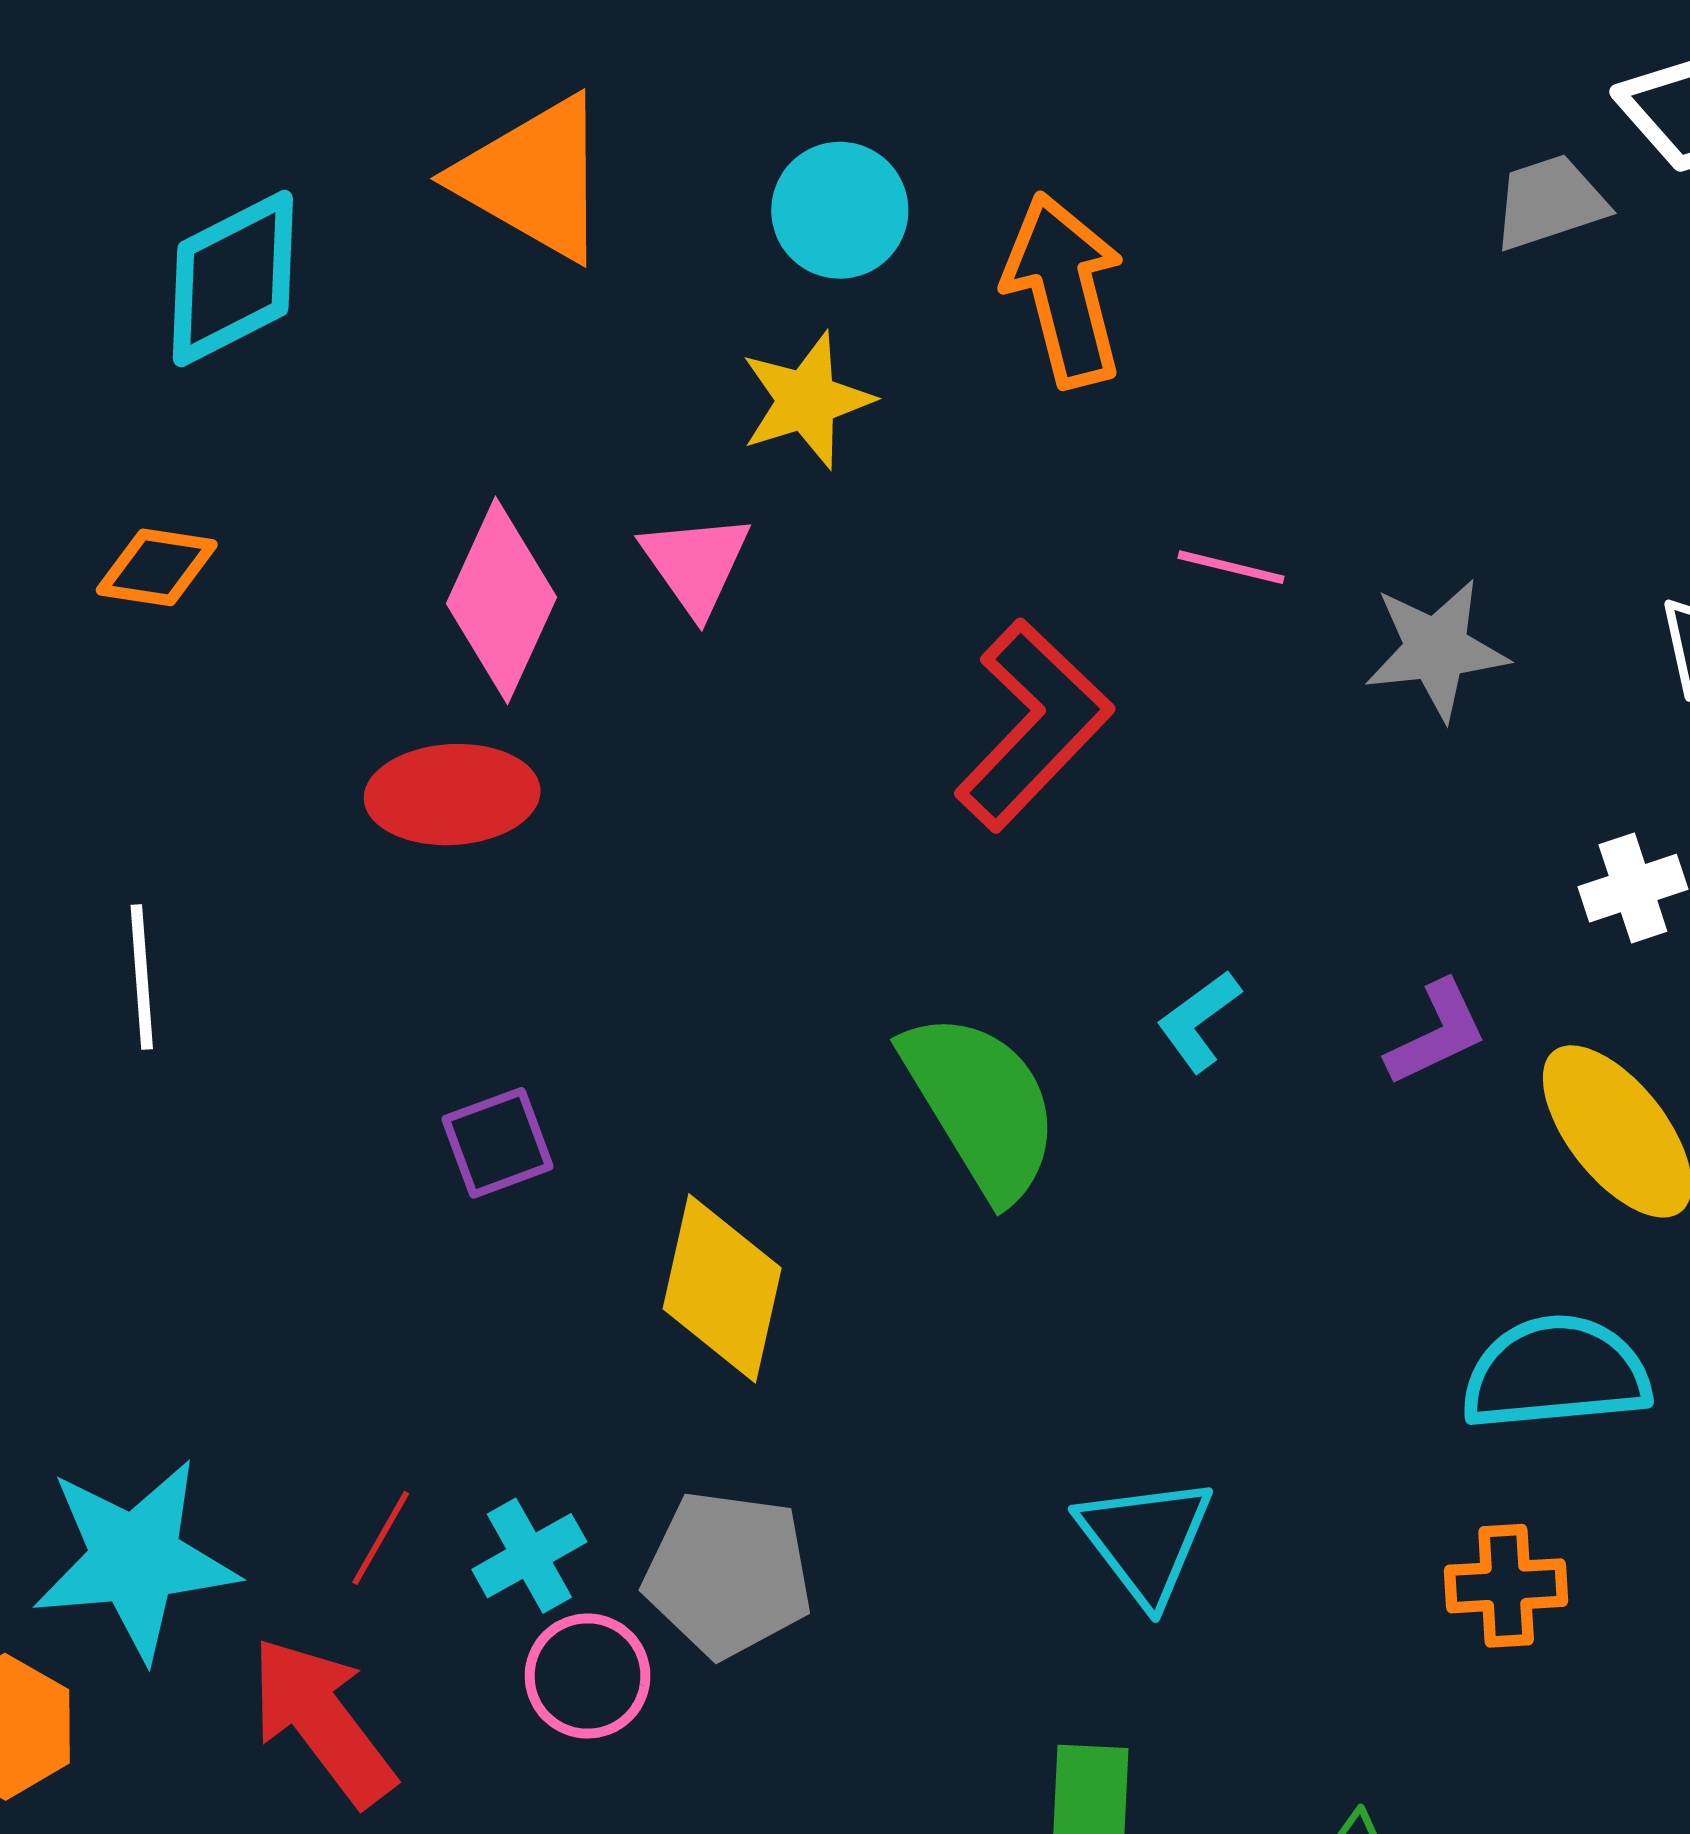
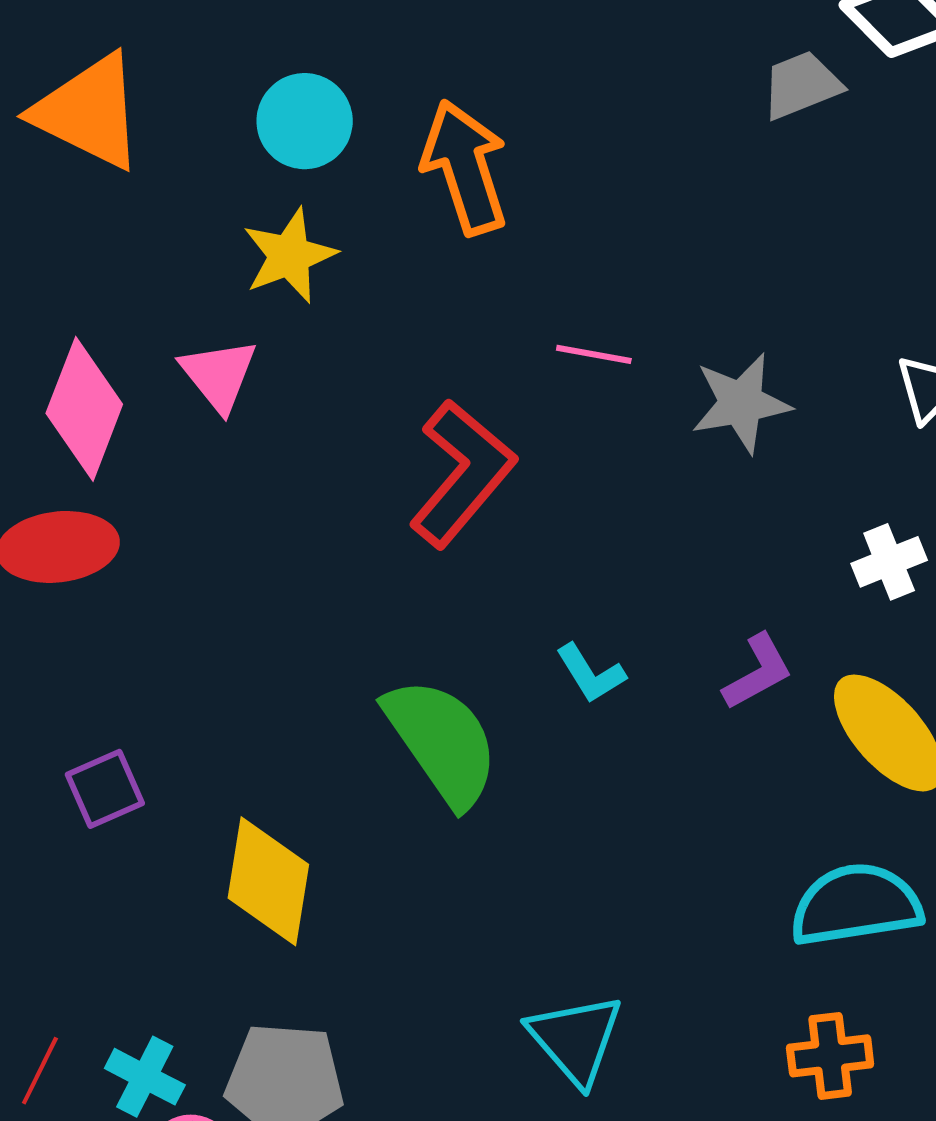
cyan L-shape: (1199, 1021) -> (591, 673), turned -82
cyan cross: (529, 1556) -> (145, 1077), turned -30

